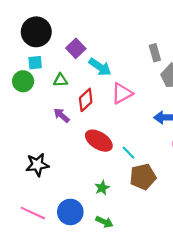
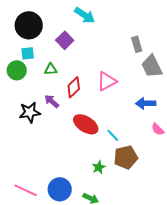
cyan arrow: (100, 67) -> (85, 15), moved
black star: (37, 165) -> (30, 112), moved
green star: (102, 188) -> (99, 167), moved

